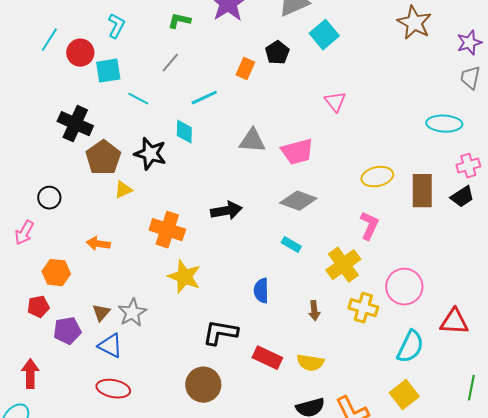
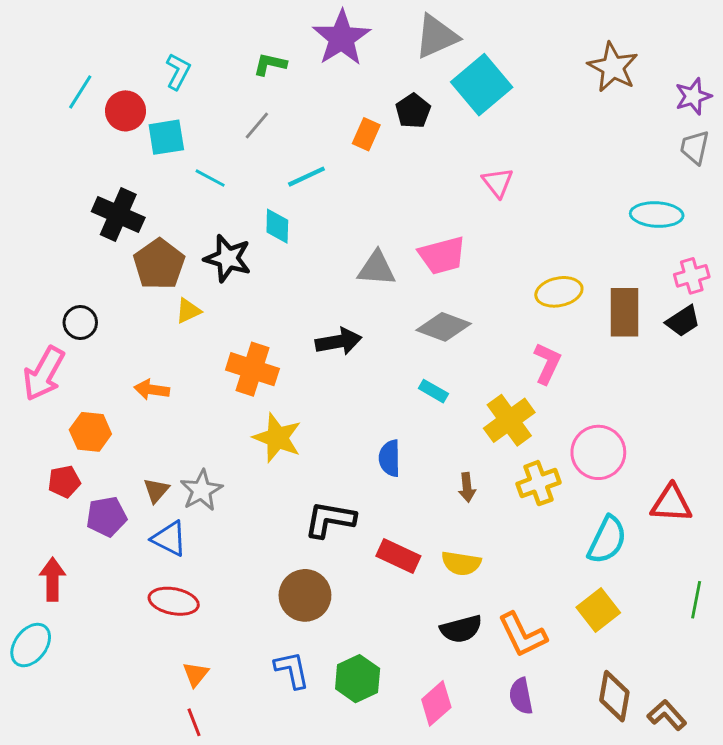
cyan square: (324, 35) -> (482, 85), size x1.4
gray triangle: (252, 141) -> (377, 269), moved
pink arrow: (24, 233) -> (44, 374), size x1.5
yellow cross: (363, 308) -> (538, 483), turned -36

